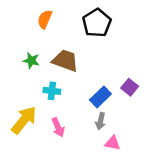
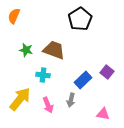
orange semicircle: (45, 19) -> (14, 16), moved
gray arrow: (100, 121) -> (71, 100), moved
pink triangle: (113, 143) -> (103, 114), moved

